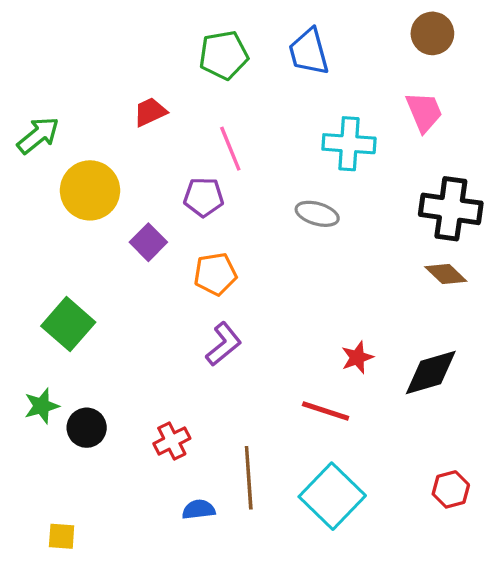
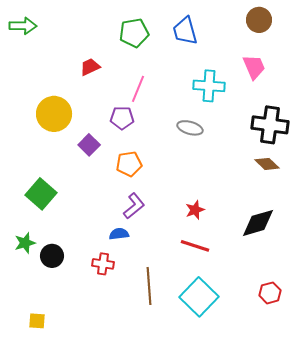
green arrow: (38, 135) -> (23, 26), moved, turned 40
pink line: (230, 149) -> (138, 89), turned 44
red star: (357, 357) -> (195, 210), moved
red cross: (172, 441) -> (103, 264), turned 35
blue semicircle: (199, 510) -> (119, 234), moved

